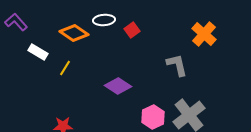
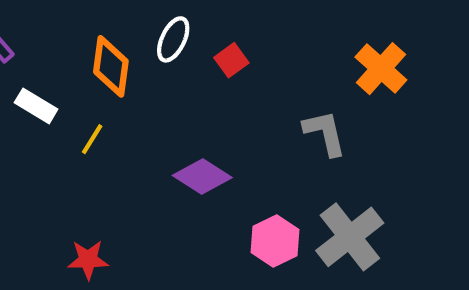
white ellipse: (104, 20) -> (173, 39), turned -60
orange diamond: (74, 33) -> (111, 66), turned 64

